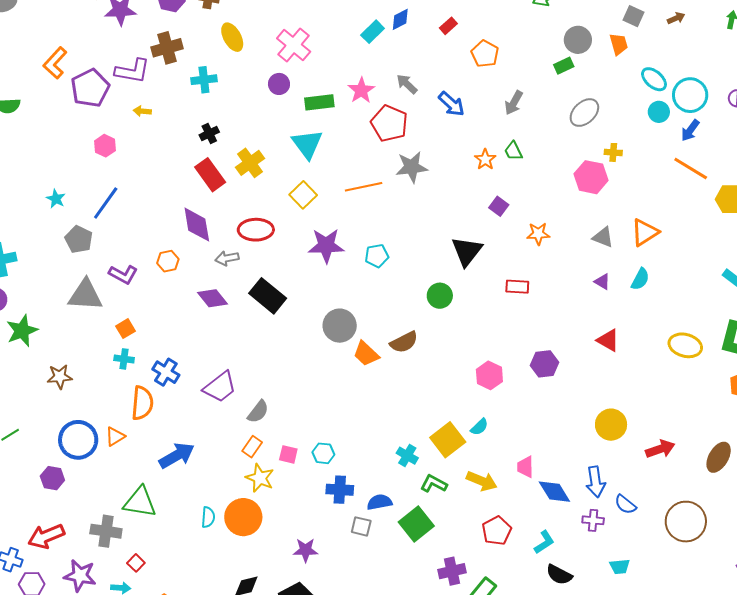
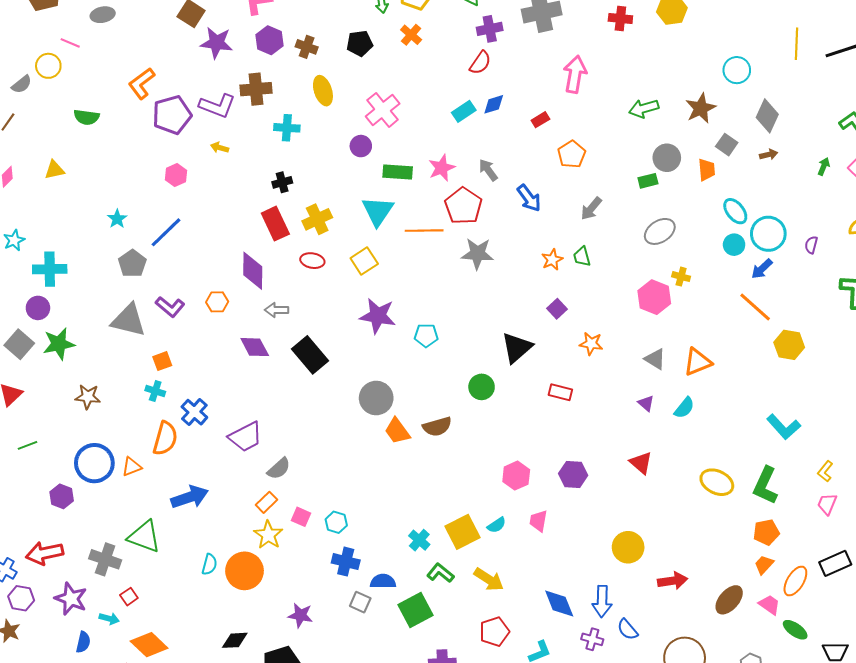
orange line: (364, 187) -> (424, 231), moved
red ellipse: (256, 230) -> (312, 261), moved, size x0.7
pink trapezoid: (525, 467) -> (538, 521), moved

